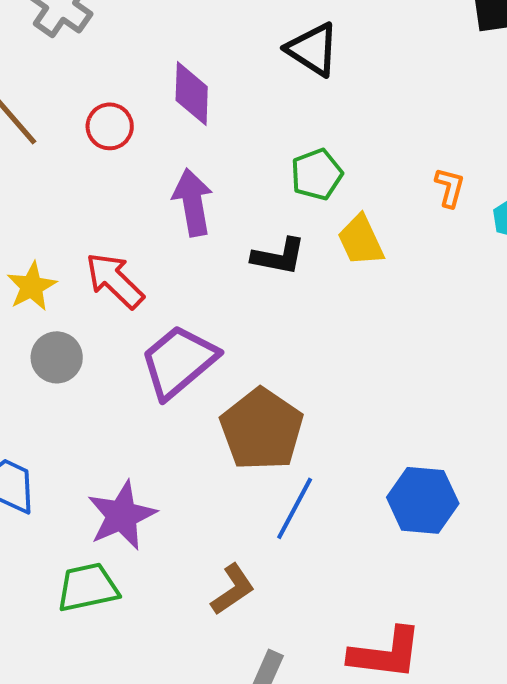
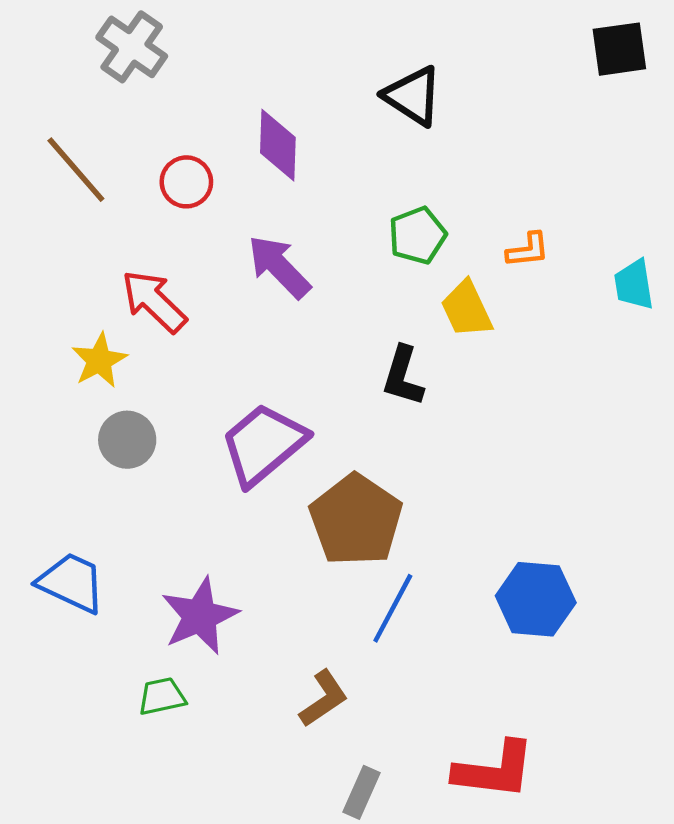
orange L-shape: (450, 187) -> (528, 250), moved, turned 69
purple arrow: (193, 202) -> (279, 267), turned -34
black L-shape: (279, 256) -> (403, 376), moved, turned 96
red arrow: (115, 280) -> (154, 301), moved
green trapezoid: (88, 587) -> (162, 696), size x0.7

